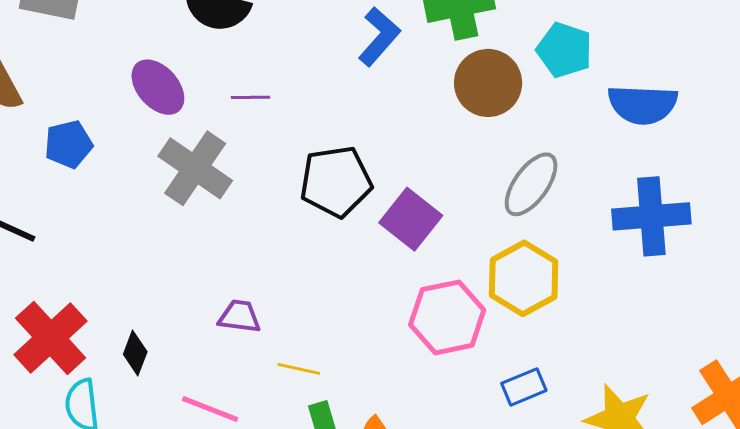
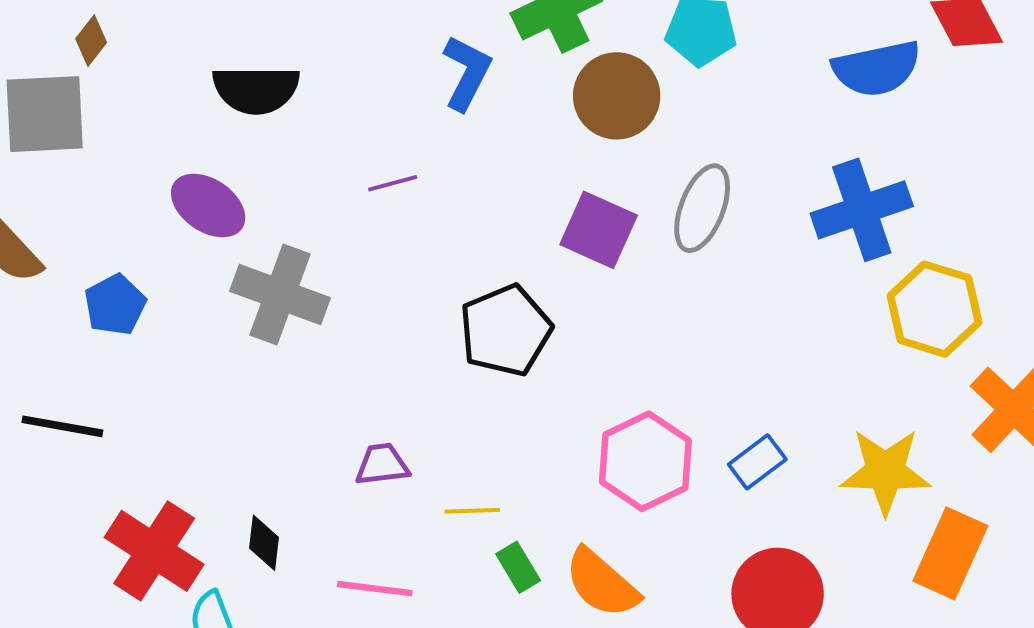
purple line: (251, 97) -> (393, 183), moved
blue semicircle: (643, 104) -> (877, 68), moved
black pentagon: (336, 181) -> (506, 330), moved
purple square: (411, 219) -> (599, 230), moved
yellow hexagon: (524, 278) -> (935, 309), moved
pink hexagon: (447, 317) -> (645, 461), moved

